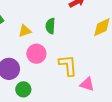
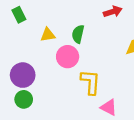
pink circle: (36, 54) -> (68, 57), moved
green circle: (23, 89) -> (24, 99), moved

